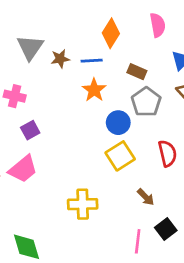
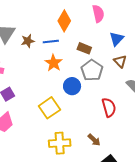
yellow square: (120, 156) -> (49, 108), moved
yellow cross: (83, 204) -> (60, 143), moved

